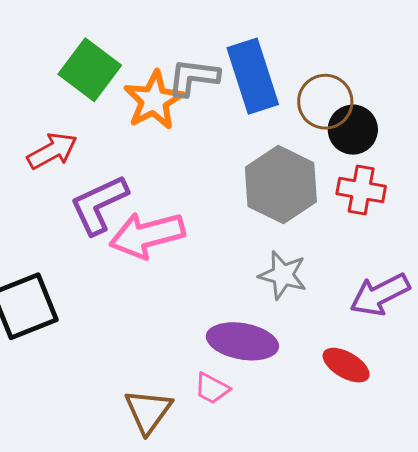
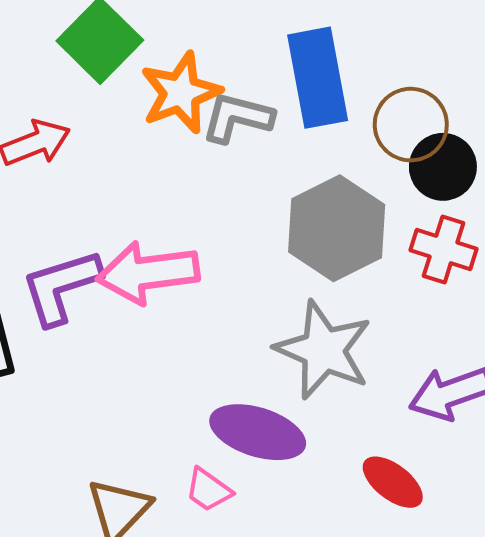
gray L-shape: (193, 77) -> (237, 118), moved
purple L-shape: (99, 205) -> (61, 287), moved
gray star: (283, 275) -> (323, 350), size x1.5

